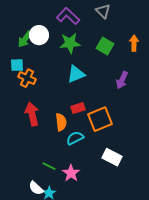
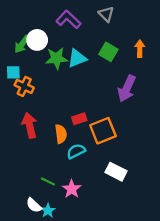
green star: (70, 43) -> (57, 58), moved
cyan triangle: (76, 74) -> (77, 58), moved
purple arrow: (122, 80) -> (127, 89), size x1.4

